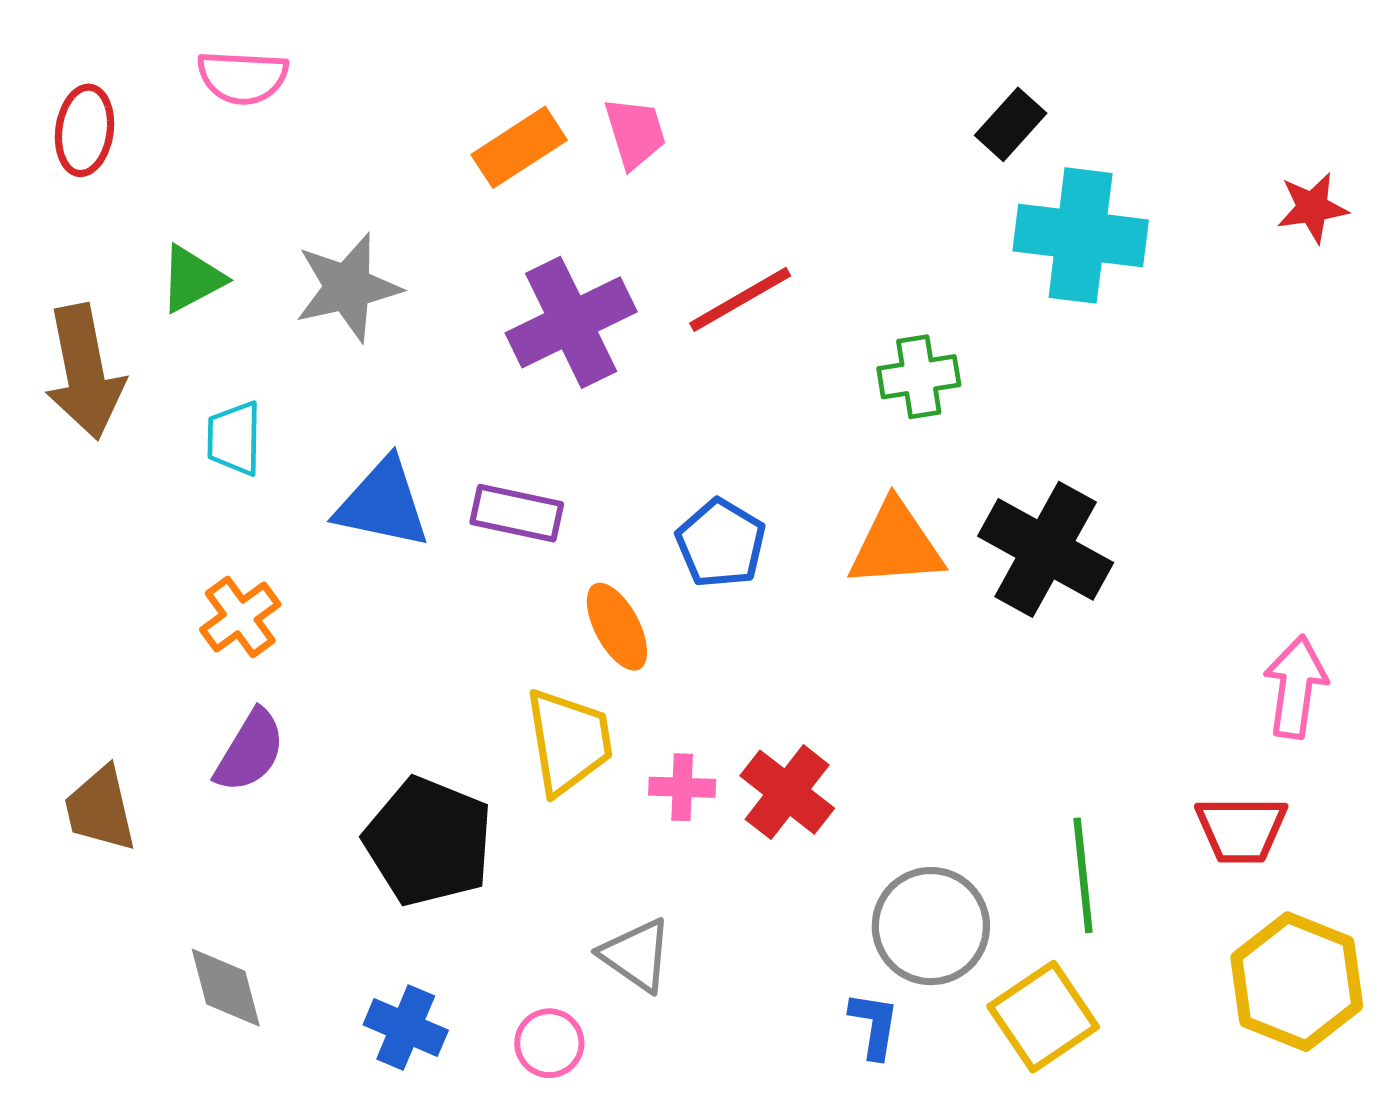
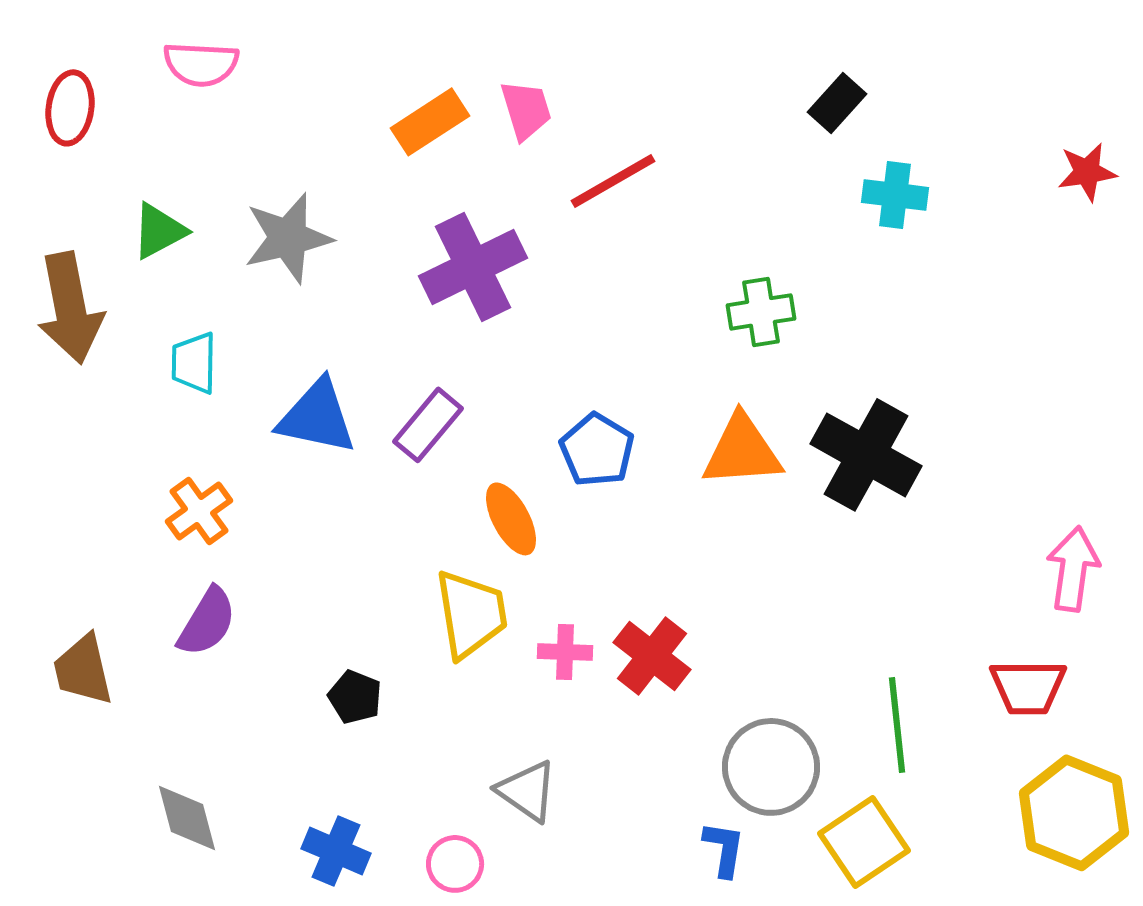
cyan cross: (1081, 235) -> (895, 195), size x0.6
red line: (740, 299) -> (613, 181), moved
purple rectangle: (517, 513) -> (428, 425), turned -62
black pentagon: (429, 842) -> (355, 697), size x0.5

